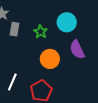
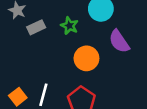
gray rectangle: (15, 29) -> (36, 27), turned 64

